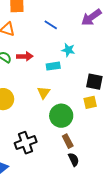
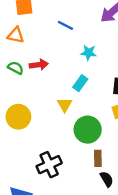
cyan rectangle: (53, 66) -> (80, 83), moved, turned -40
brown rectangle: (68, 141) -> (98, 158), turned 32

